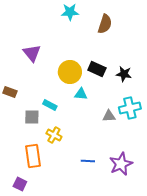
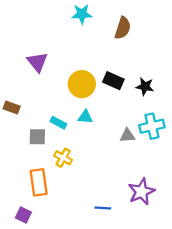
cyan triangle: (81, 94) -> (85, 117), moved
blue line: (88, 161) -> (103, 208), moved

